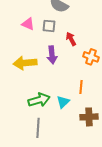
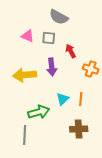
cyan triangle: (63, 102) -> (63, 99), moved
brown cross: (89, 117) -> (79, 129), moved
gray line: (38, 128) -> (25, 135), moved

